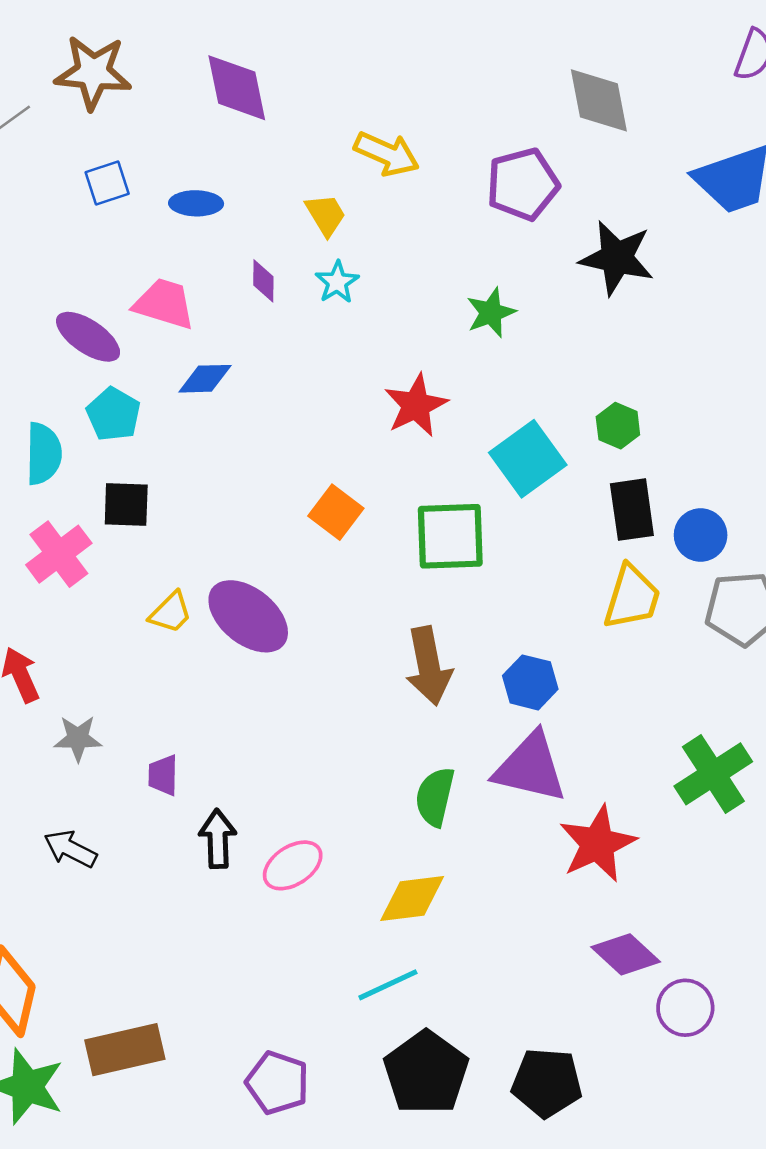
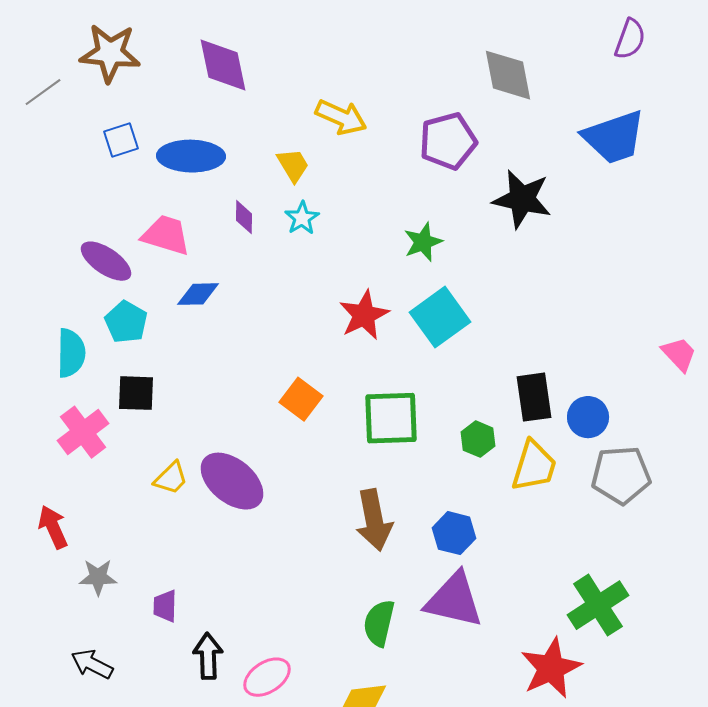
blue ellipse: (196, 203) -> (191, 156), size x1.6
green hexagon: (618, 426) -> (478, 439), moved
cyan square: (528, 459) -> (440, 317), moved
red star: (598, 844) -> (551, 668), moved

